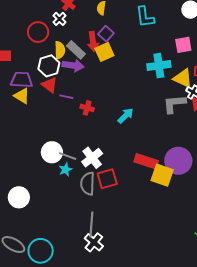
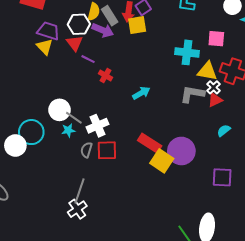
yellow triangle: (183, 78) -> (207, 71), turned -30
gray semicircle: (88, 184) -> (86, 150), size x0.7
cyan circle: (41, 251) -> (31, 132), moved

